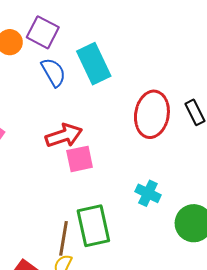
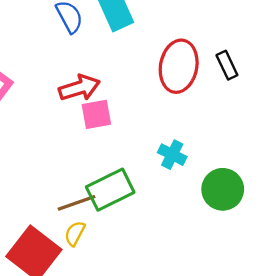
green rectangle: (93, 226) -> (110, 190), turned 75
brown line: (64, 238) -> (77, 203), turned 60

